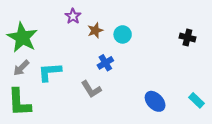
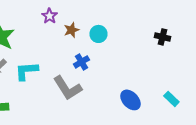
gray L-shape: (91, 89) -> (67, 88), size x1.4

